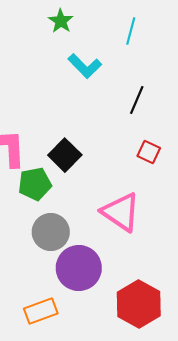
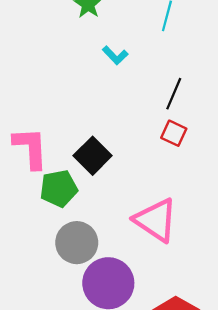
cyan L-shape: (85, 66) -> (115, 55), size x0.7
red square: (149, 152) -> (174, 133), moved

